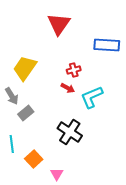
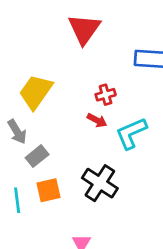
orange square: (34, 159) -> (48, 190), moved, turned 30

